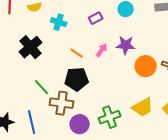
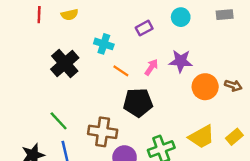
cyan cross: (59, 22) -> (104, 44), moved
black pentagon: (77, 79) -> (138, 103), moved
green line: (42, 87) -> (59, 121), moved

